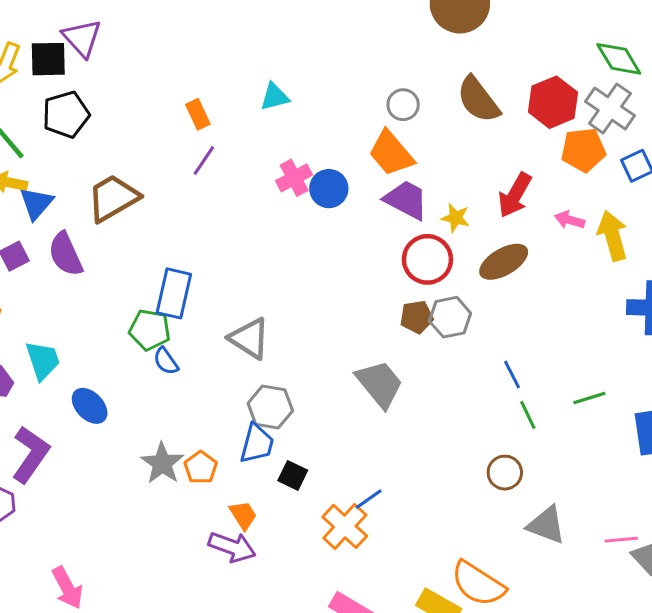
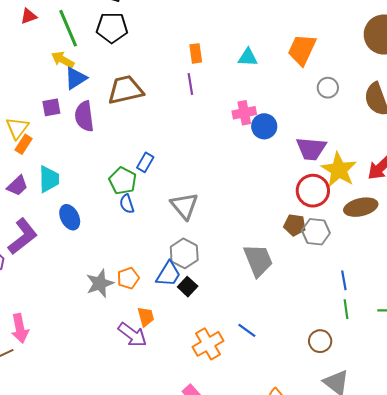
orange trapezoid: (391, 153) -> (302, 50), moved, turned 48
purple line: (204, 161) -> (190, 84), turned -60
purple trapezoid: (406, 200) -> (311, 149), turned 140
yellow star: (456, 218) -> (339, 170), size x1.8
blue rectangle: (174, 293) -> (145, 162), size x0.6
gray star: (162, 463) -> (100, 283), moved
black square: (293, 475) -> (188, 287), moved
blue line: (369, 499) -> (247, 330), moved, turned 54

